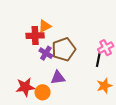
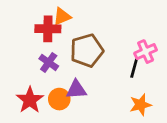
purple cross: (46, 53) -> (49, 62), moved
red star: (25, 87) -> (30, 100), turned -30
orange circle: (43, 92) -> (59, 99), moved

